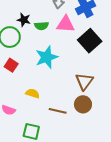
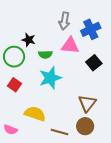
green semicircle: (41, 26) -> (45, 54), moved
black square: (90, 41) -> (94, 63), size x0.7
yellow semicircle: (33, 93) -> (35, 114), size x1.5

